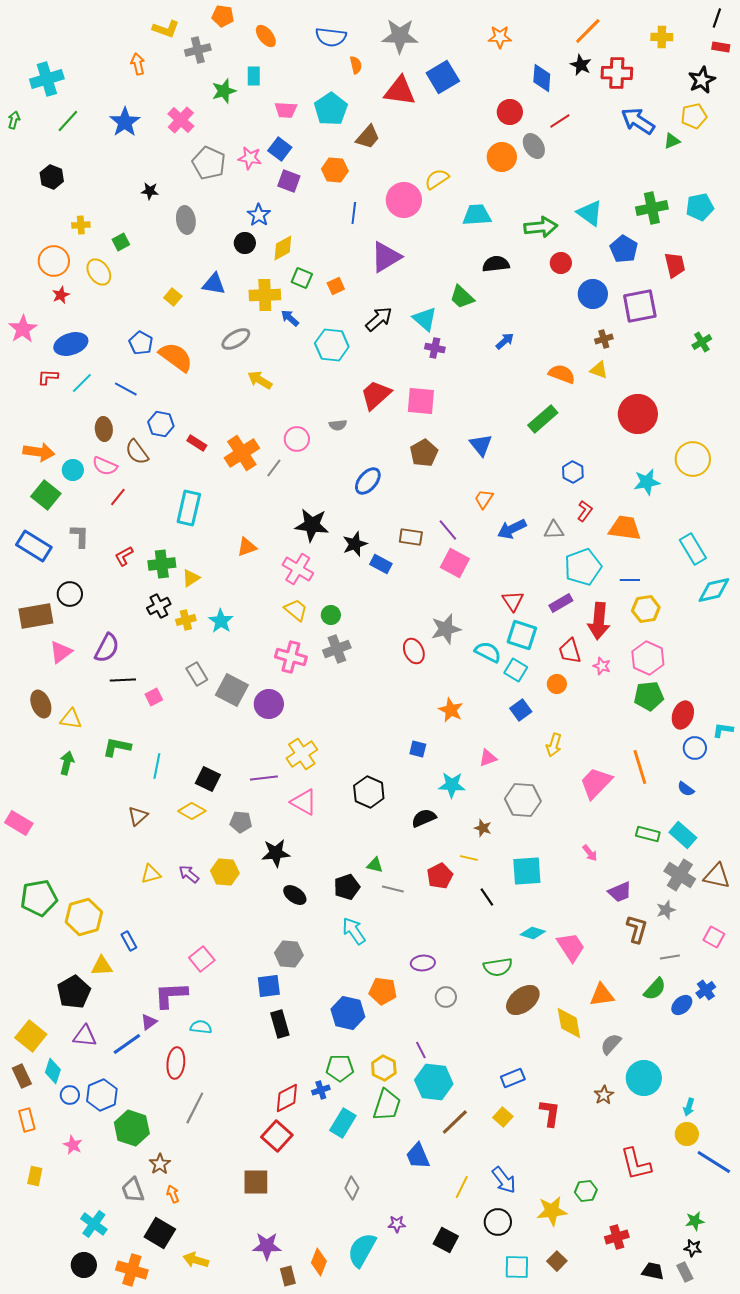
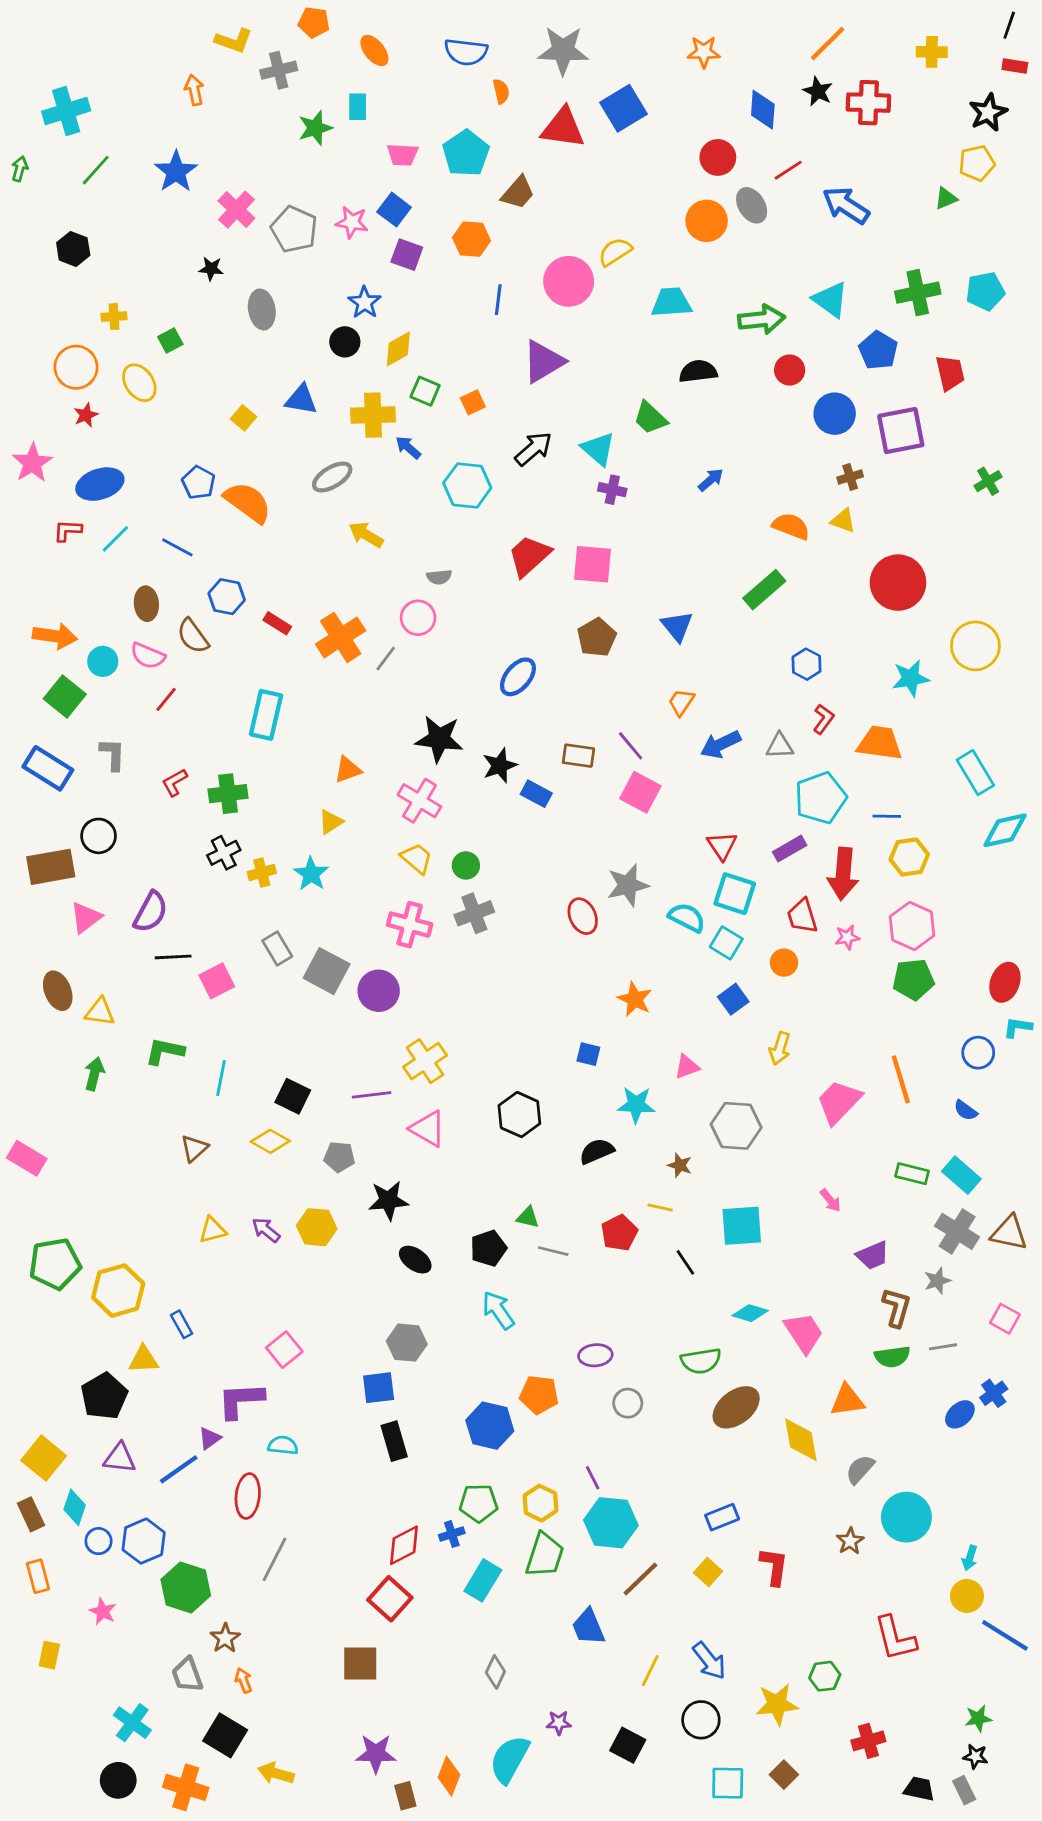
pink cross: (181, 120) -> (236, 210), moved
blue arrow: (638, 121) -> (846, 205), moved
gray semicircle: (338, 425) -> (439, 577), moved
yellow triangle: (191, 578) -> (331, 822), moved
pink star: (602, 666) -> (847, 937), turned -30
pink square: (154, 697) -> (217, 981), size x1.4
red ellipse: (683, 715) -> (1005, 982), moved
green semicircle: (655, 989) -> (892, 1357), moved, turned 40

